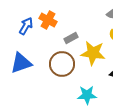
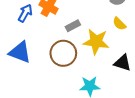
blue triangle: (21, 63) -> (20, 52), turned 40

